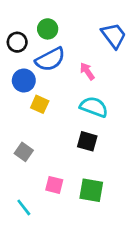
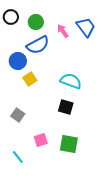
black circle: (17, 42) -> (11, 17), moved
pink arrow: (87, 71) -> (63, 31), moved
yellow square: (40, 104) -> (30, 79), turned 32
pink square: (54, 185) -> (41, 140), turned -32

